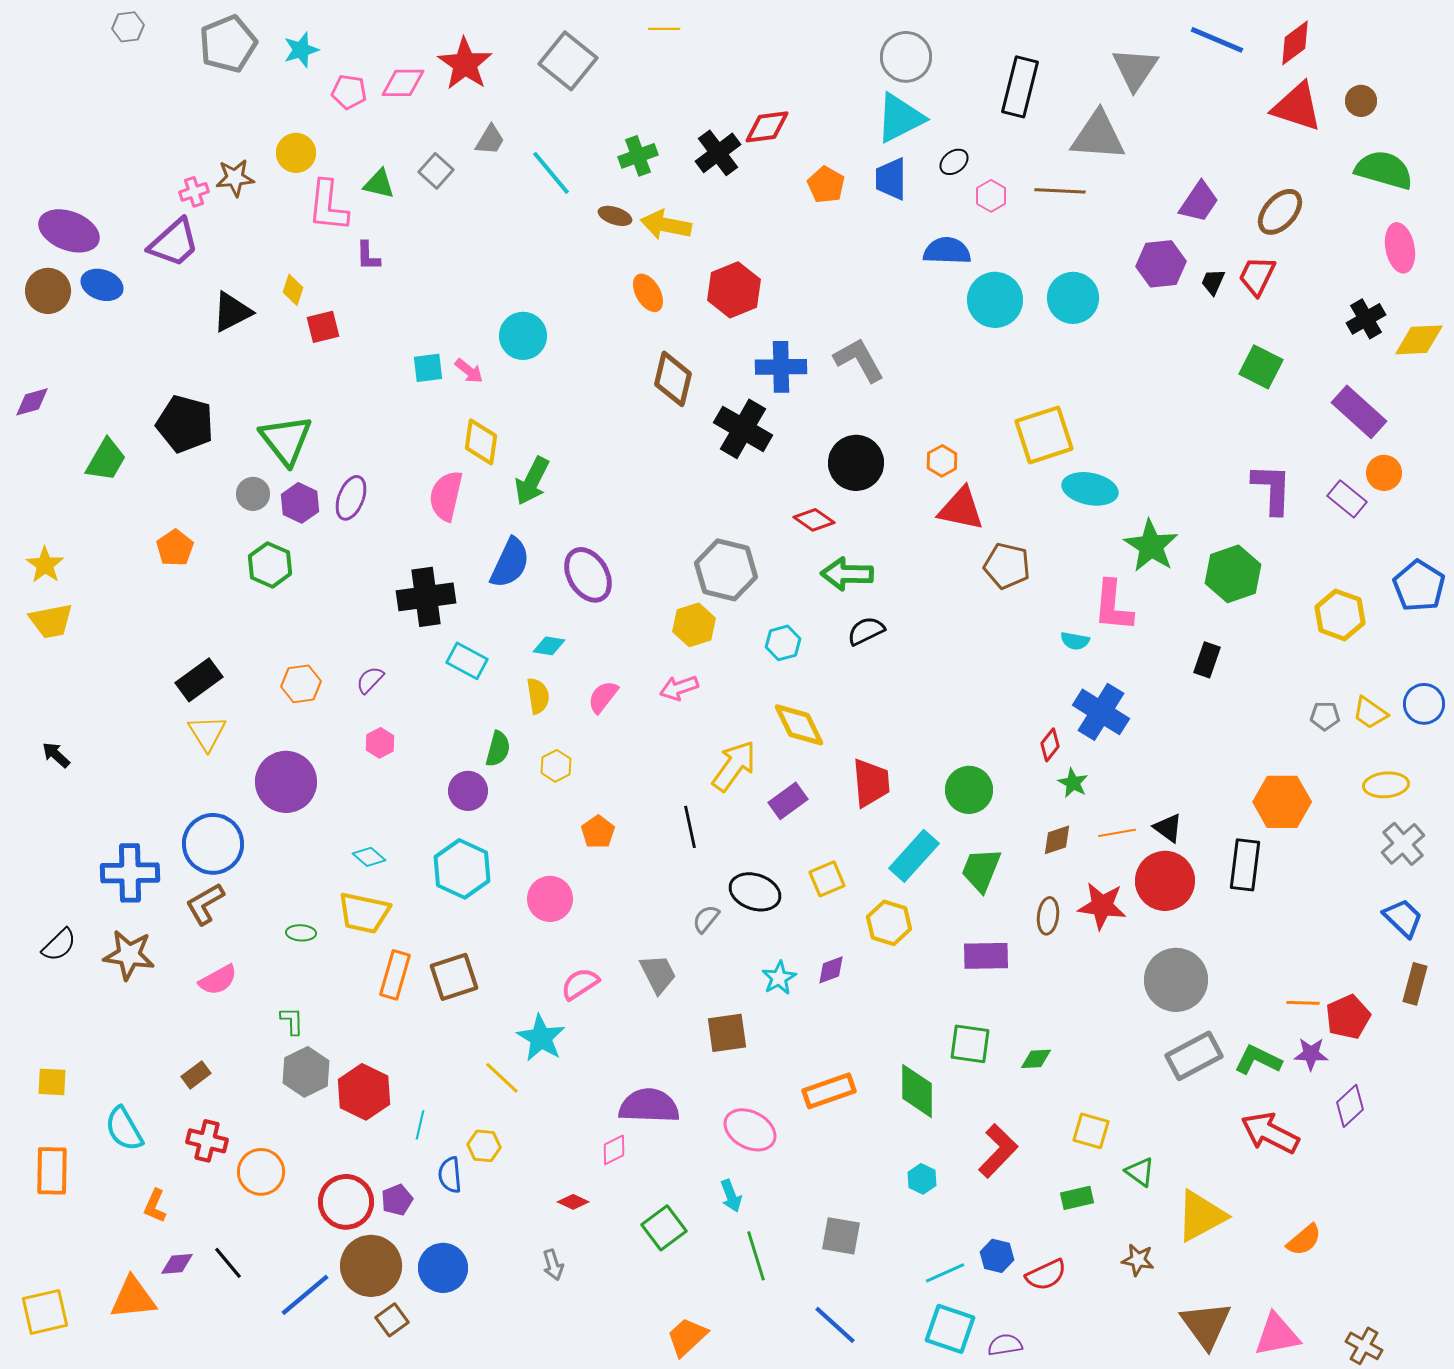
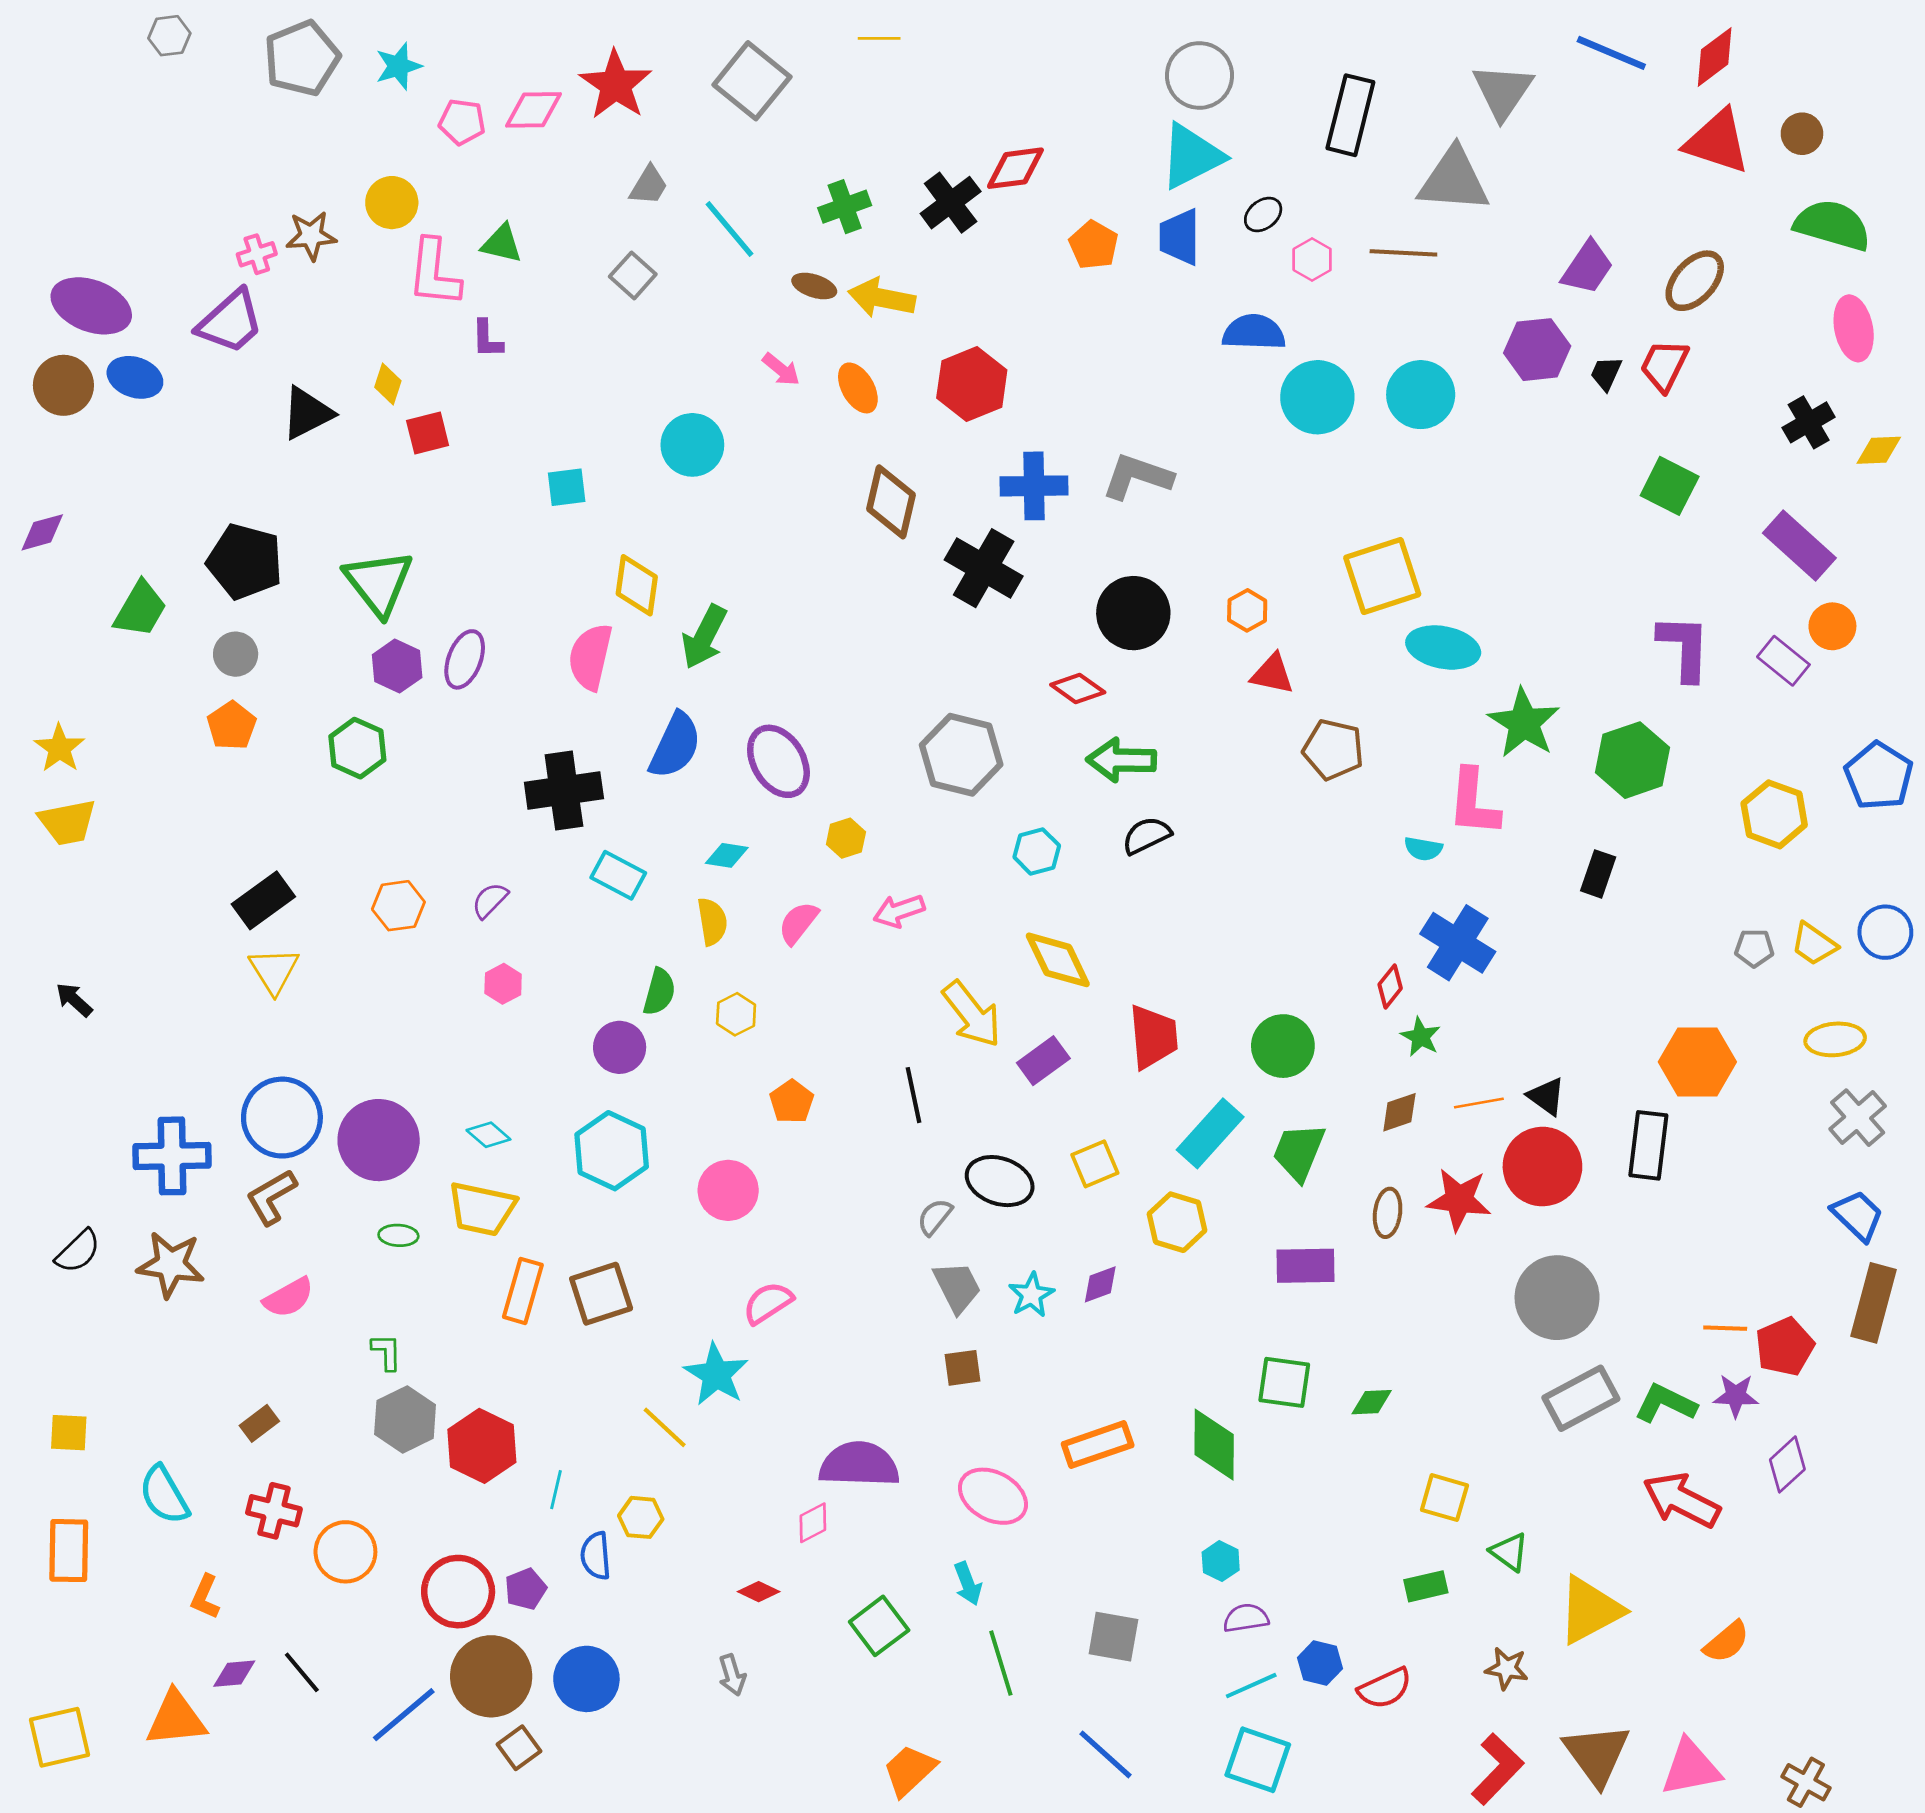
gray square: (436, 171) -> (633, 275), moved
yellow diamond: (1419, 340) -> (1879, 450), size x0.7
gray L-shape: (859, 360) -> (1137, 477), turned -42
pink arrow: (469, 371) -> (781, 369), moved
gray circle: (253, 494) -> (236, 654), moved
red triangle: (961, 509) -> (1272, 674), size x0.7
yellow hexagon: (694, 625) -> (846, 838), moved, size x0.7
yellow arrow: (734, 766) -> (972, 1014), turned 106
purple circle: (286, 782) -> (379, 1140), moved
gray trapezoid: (658, 974) -> (957, 1287), moved
brown rectangle: (1415, 984) -> (1873, 1303), size x1.4
brown square: (727, 1033) -> (962, 1368), size x0.7
red L-shape: (998, 1151) -> (1497, 1769), moved
purple semicircle: (1005, 1345) -> (1246, 1618), moved

